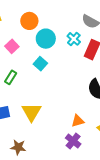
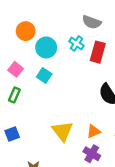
pink square: (12, 46) -> (16, 69), moved
yellow triangle: (31, 112) -> (62, 131), moved

